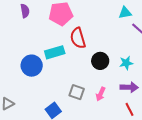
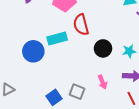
gray square: (77, 92) -> (77, 92), moved
pink arrow: (101, 94) -> (103, 82), turned -48

